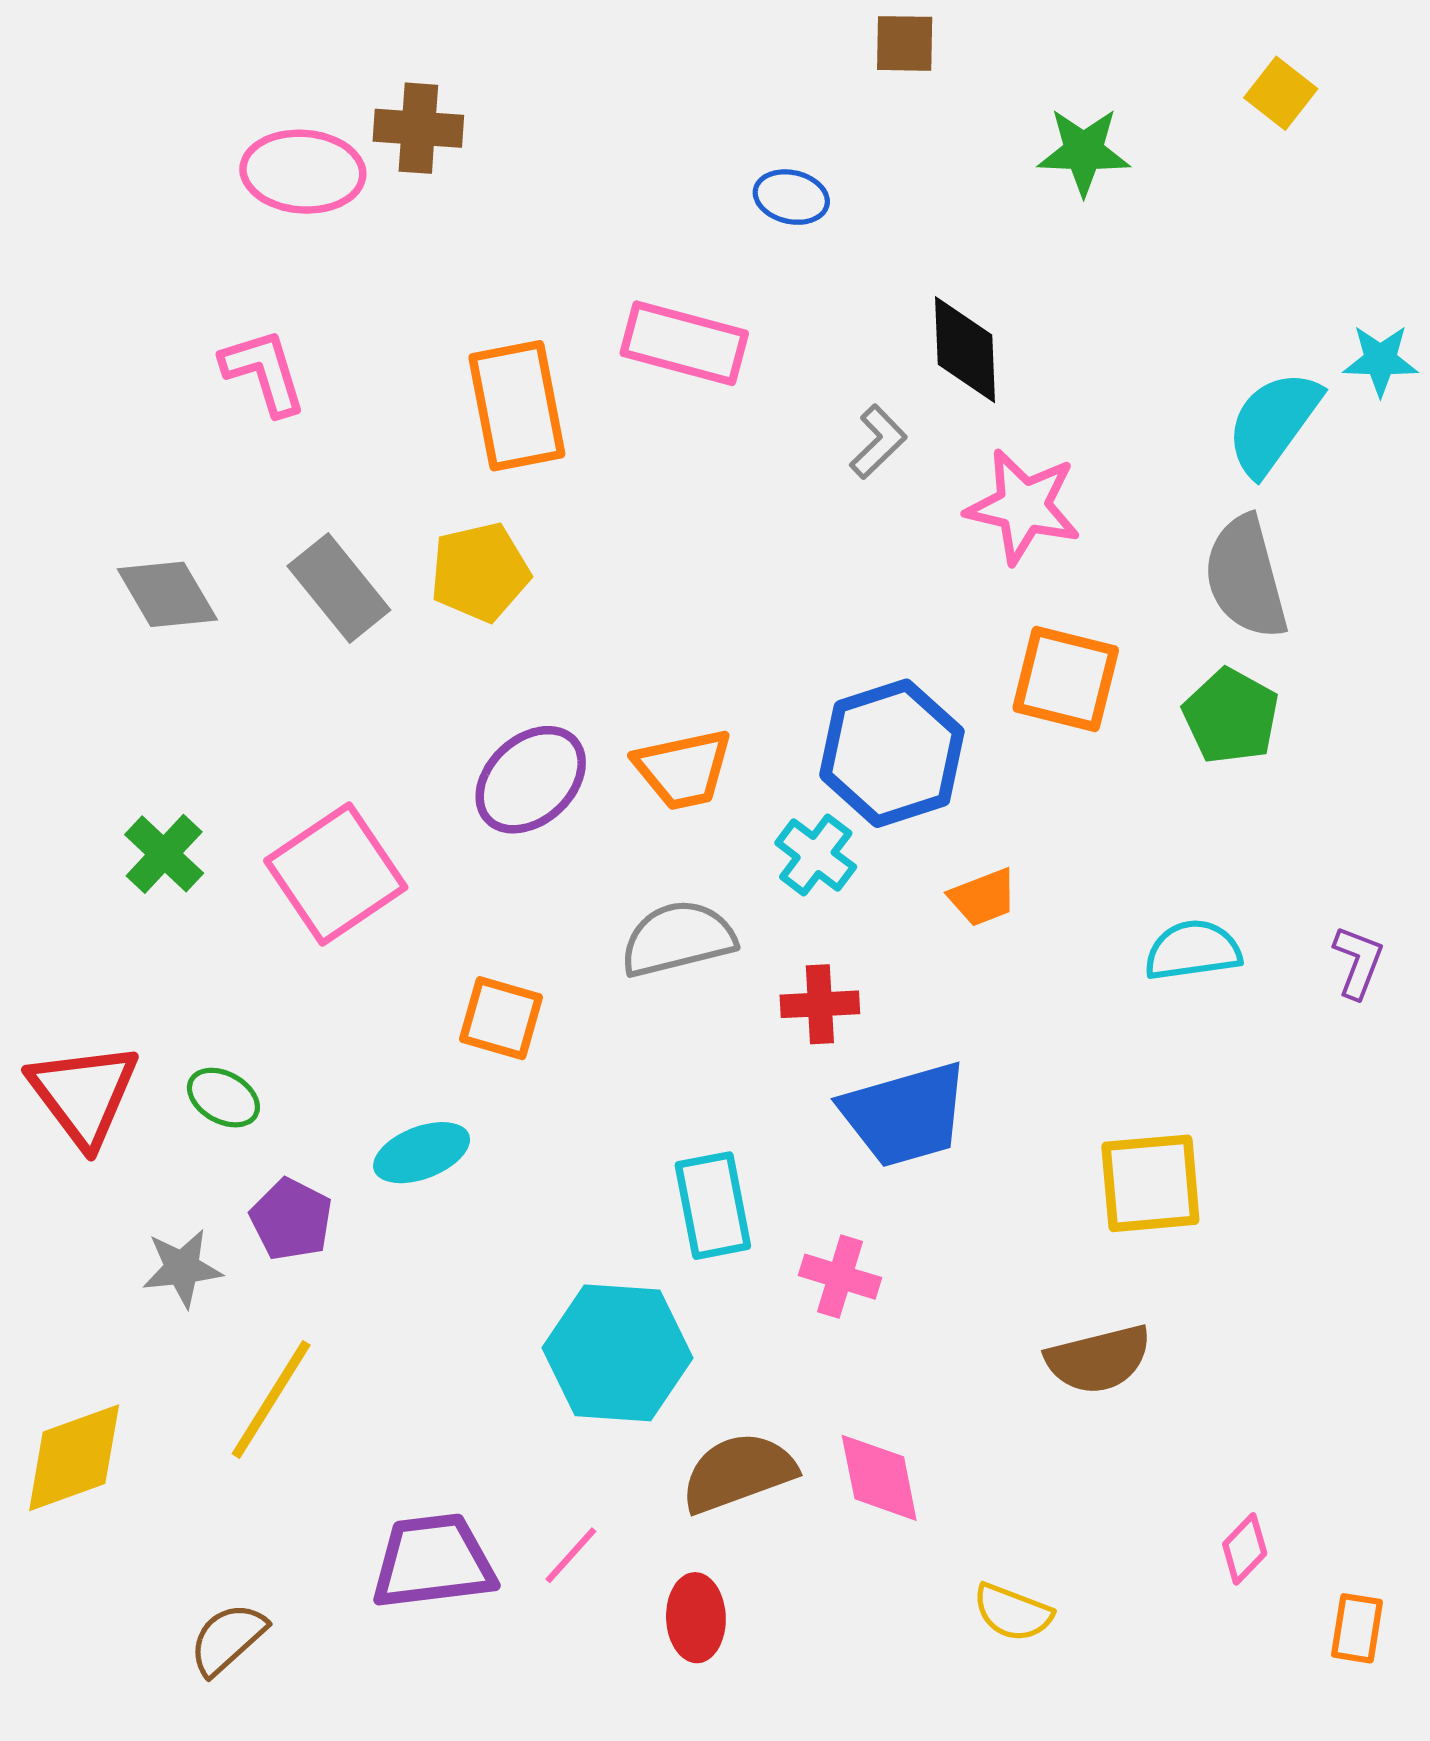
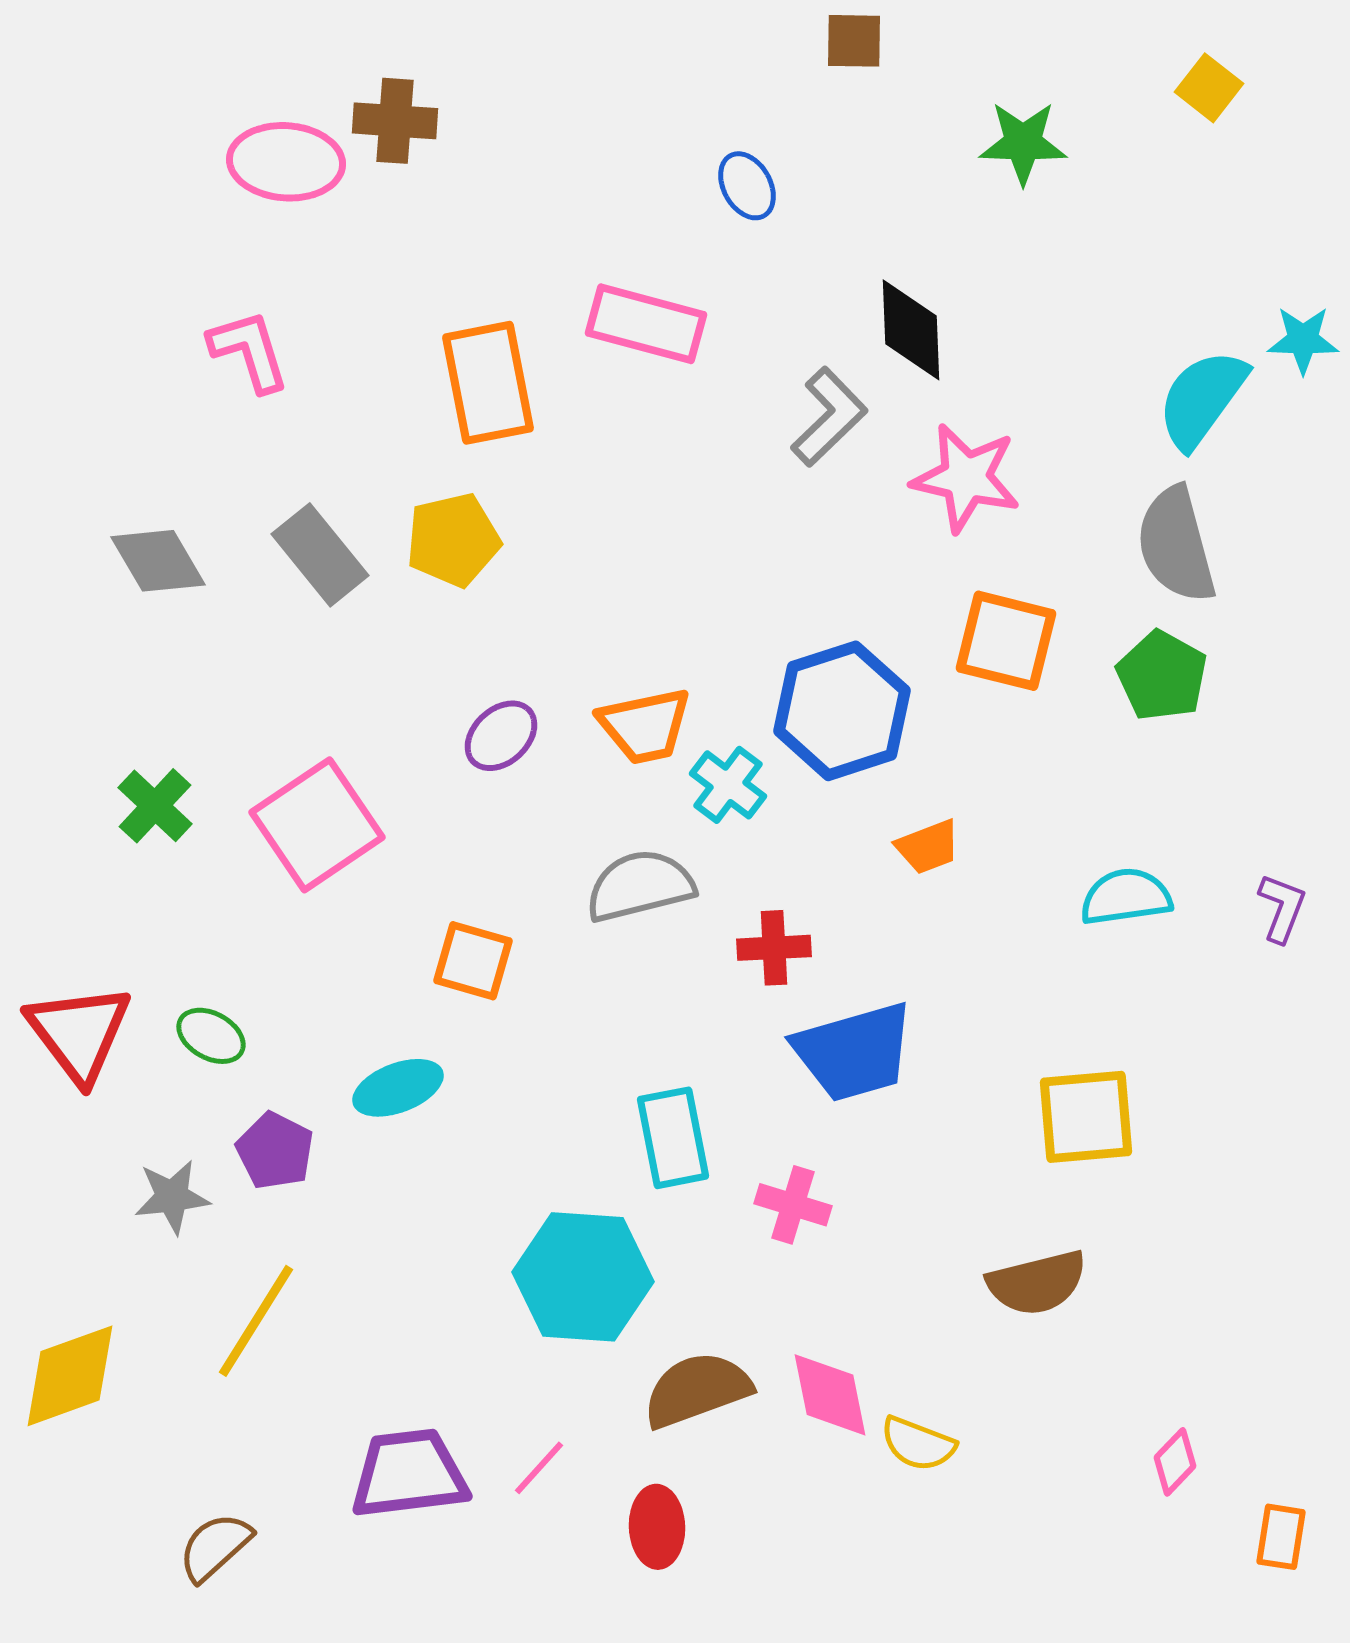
blue ellipse: (791, 197) -> (747, 186), turned 48
gray L-shape: (878, 442) -> (829, 417), size x1.4
purple ellipse: (531, 780) -> (501, 736), size x0.7
cyan cross: (816, 855) -> (728, 785), moved
yellow semicircle: (1013, 1612) -> (918, 1444), moved

